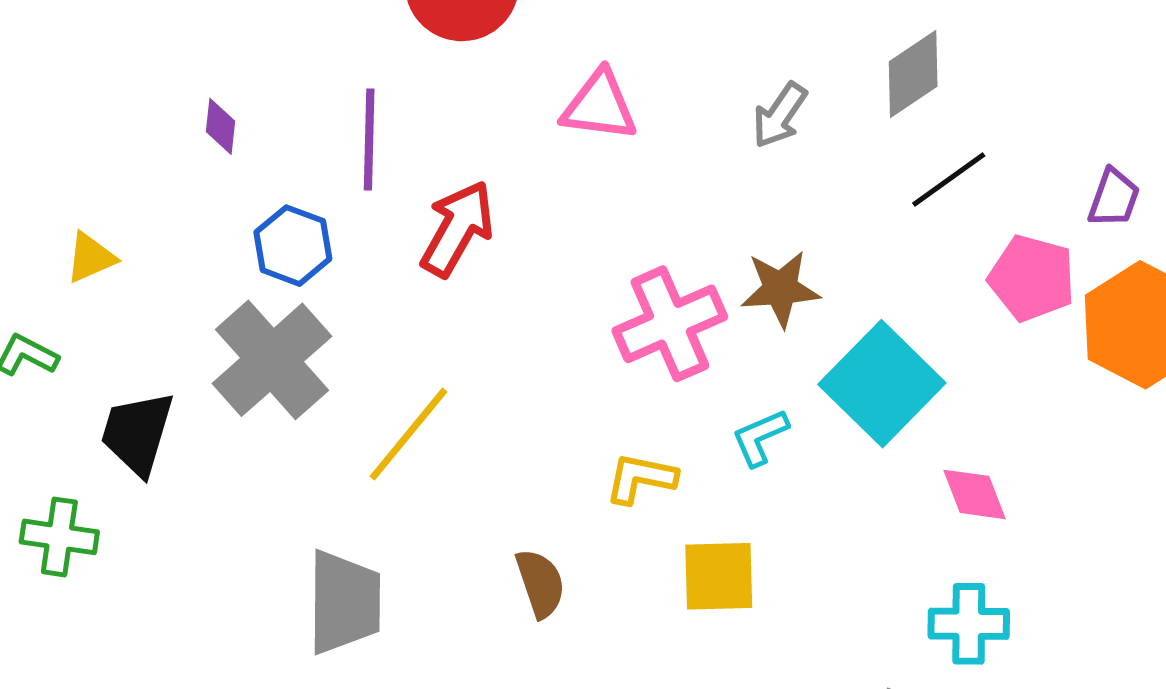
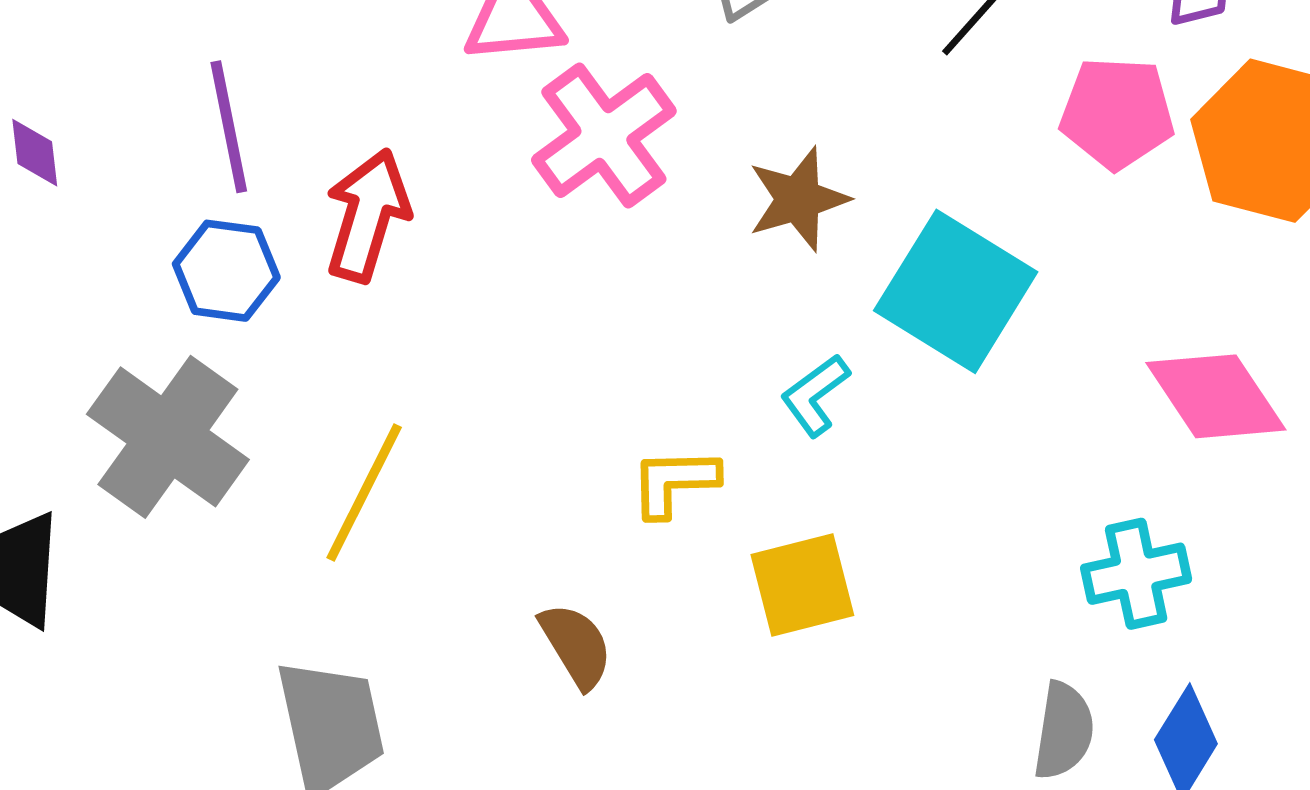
blue hexagon: (293, 246) -> (226, 271), moved
pink cross: (670, 324) -> (604, 135), moved
pink diamond: (974, 494) -> (1216, 396), moved, size x1.5

